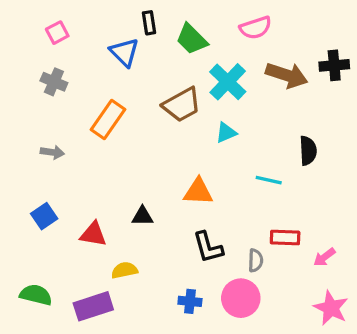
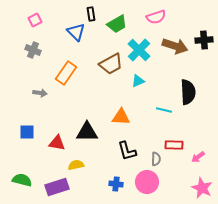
green trapezoid: (192, 39) -> (117, 24), turned -75
black semicircle: (308, 151) -> (188, 92), size x1.4
gray arrow: (52, 152) -> (40, 93), moved
blue square: (44, 216) -> (27, 132), turned 35
black triangle: (142, 216) -> (87, 132), size x1.6

